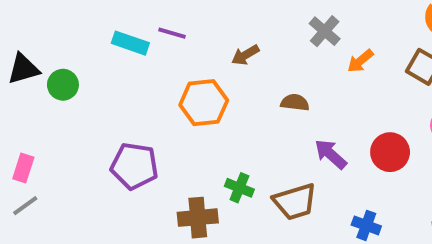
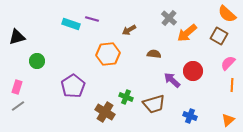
orange arrow: (360, 61) -> (187, 33), size x1.5
green circle: (63, 85) -> (37, 61), moved
red circle: (390, 152) -> (193, 71), moved
purple pentagon: (134, 166) -> (73, 86), turned 30
brown cross: (198, 218) -> (105, 112), turned 36

